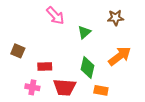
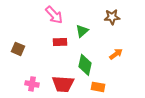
orange arrow: (120, 56) -> (116, 54), size x0.6
red rectangle: (45, 67) -> (60, 42), moved

